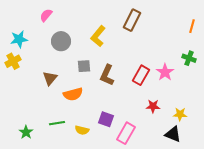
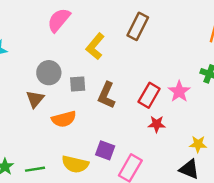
pink semicircle: (46, 15) -> (59, 20), moved, size x1.5
gray circle: (61, 41) -> (49, 73), moved
red star: (153, 106) -> (157, 124), moved
green line: (57, 123) -> (35, 169), moved
yellow semicircle: (82, 130) -> (75, 164), size x1.5

